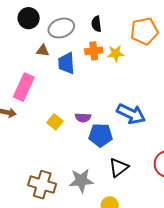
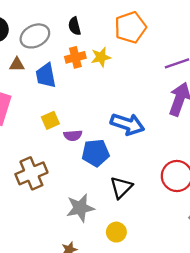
yellow square: (55, 122) -> (50, 120), moved, turned 35
brown cross: (42, 185) -> (31, 173), moved, turned -32

